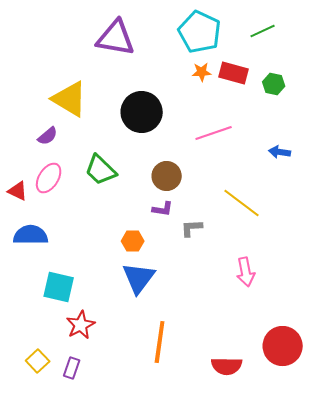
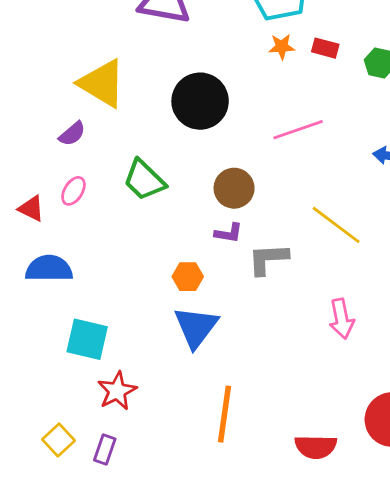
red rectangle: (234, 73) -> (325, 48), size x0.7
pink ellipse: (49, 178) -> (73, 191), size x0.7
gray L-shape: (192, 228) -> (268, 259), size x1.4

